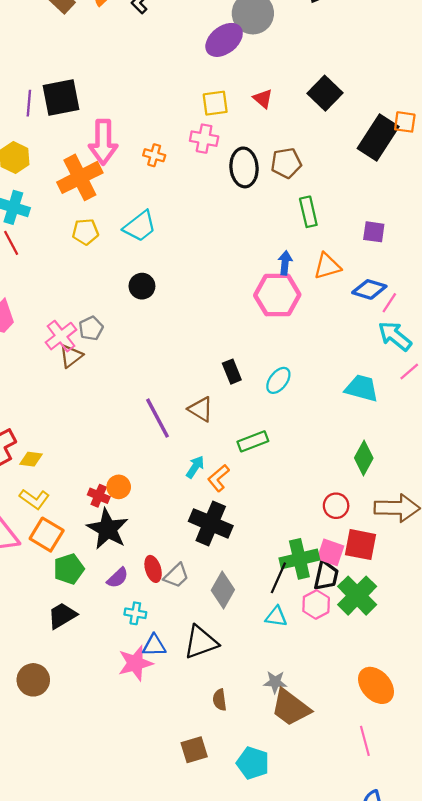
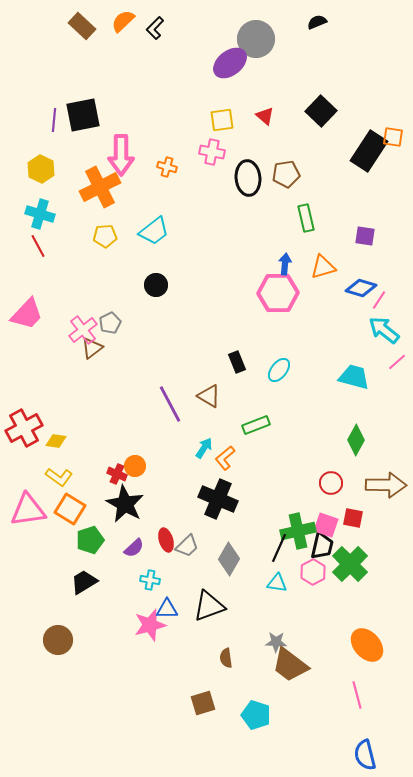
red square: (360, 545) -> (353, 518), size x0.7

